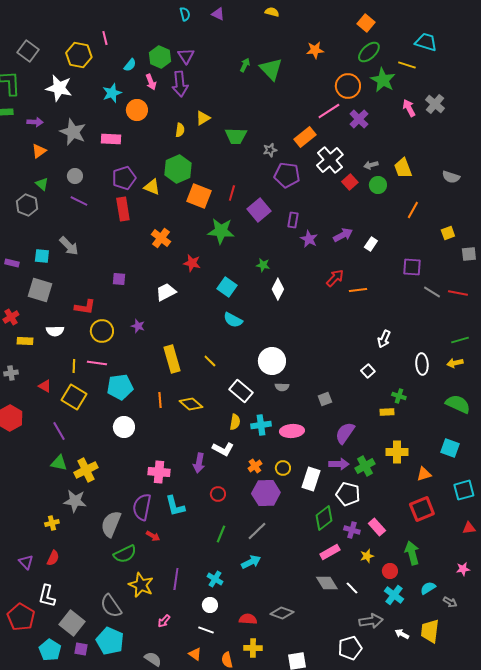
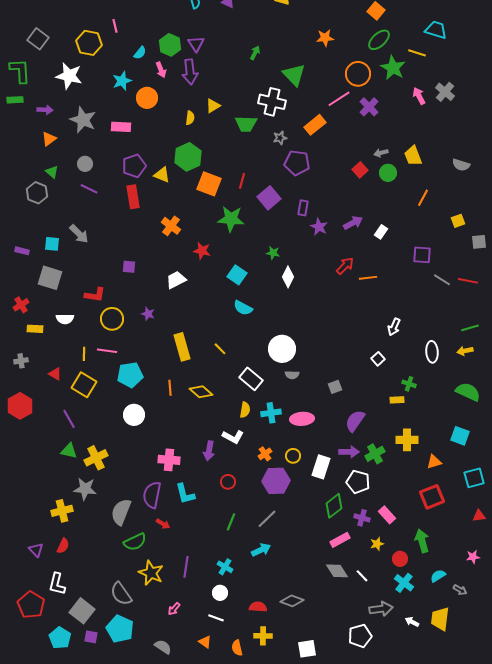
green triangle: (271, 69) -> (294, 75), moved
white cross: (330, 160) -> (272, 102), moved, turned -36
yellow cross: (52, 523) -> (62, 511), size x1.5

